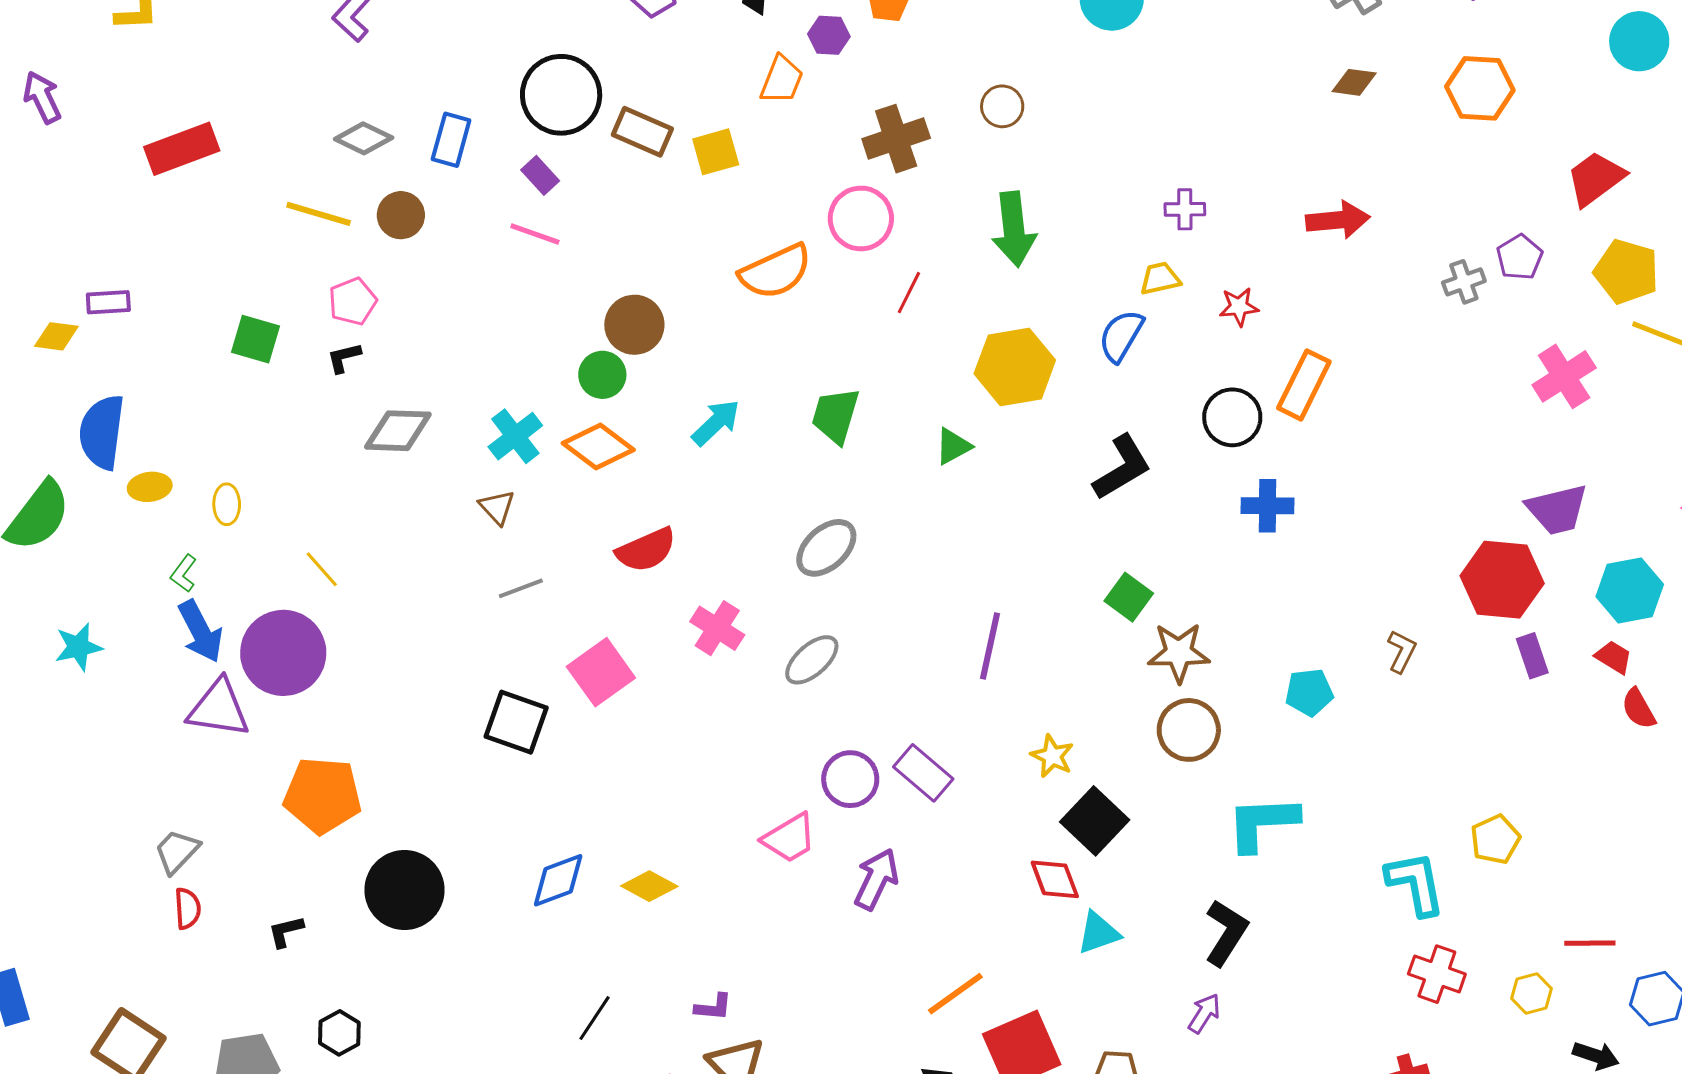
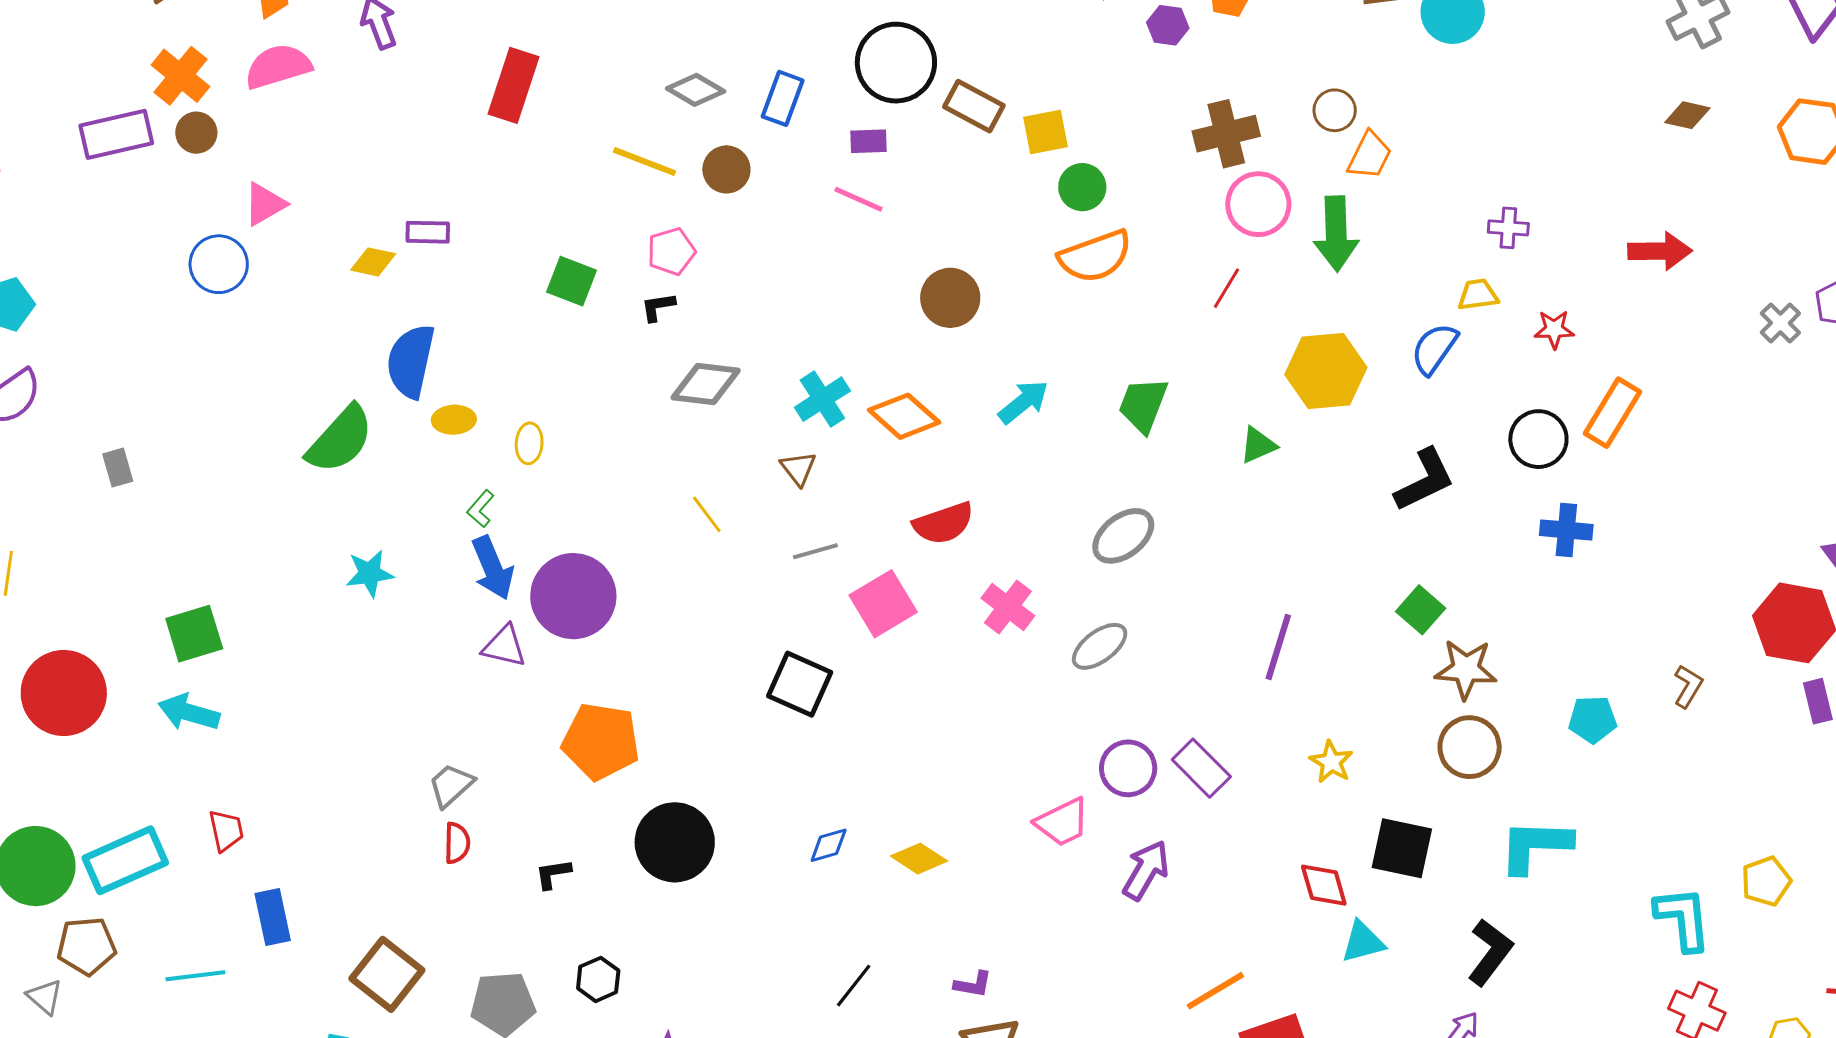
orange trapezoid: (782, 80) -> (1370, 155), moved
red rectangle: (182, 149) -> (514, 85), turned -56
purple rectangle: (540, 175) -> (869, 141), turned -54
pink circle: (861, 218) -> (1258, 204), moved
gray cross: (1464, 282) -> (1780, 323), turned -30
green circle: (602, 375) -> (1082, 187), moved
yellow line: (322, 569) -> (707, 514), moved
pink square: (601, 672) -> (883, 604), moved
purple triangle: (219, 708) -> (504, 646), size x0.7
black square: (1095, 821) -> (1402, 848), moved, turned -36
blue diamond: (558, 880) -> (829, 845), size x0.7

